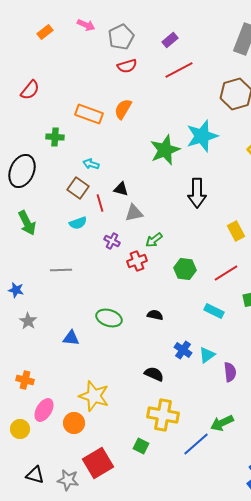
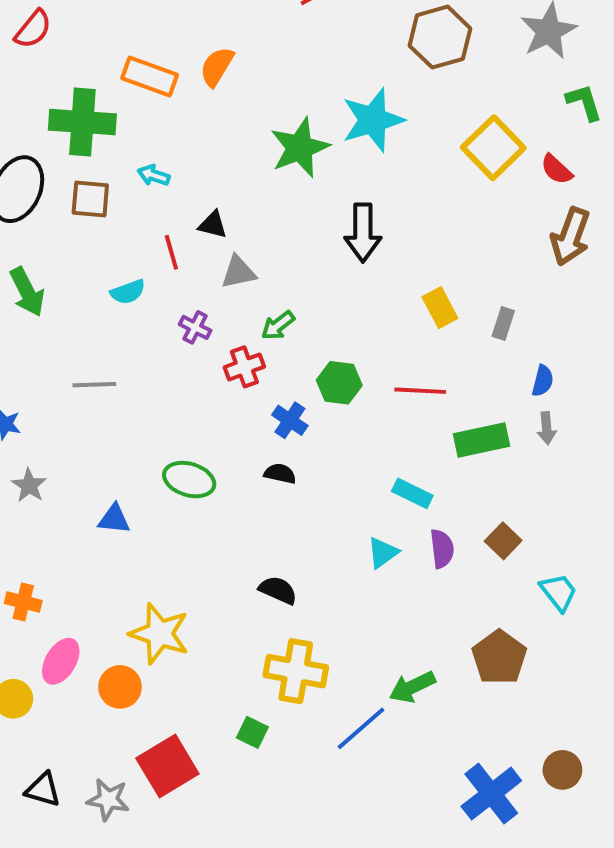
green cross: (55, 137) -> (82, 122), size x1.8
brown square: (78, 188) -> (90, 199), moved, turned -30
red line: (226, 273) -> (420, 391), turned 35
cyan rectangle: (214, 311) -> (412, 493), moved
blue cross: (183, 350) -> (290, 420), moved
purple semicircle: (230, 372) -> (442, 549), moved

